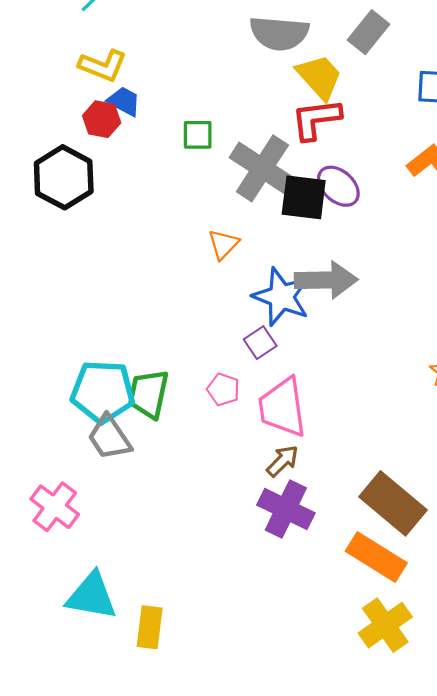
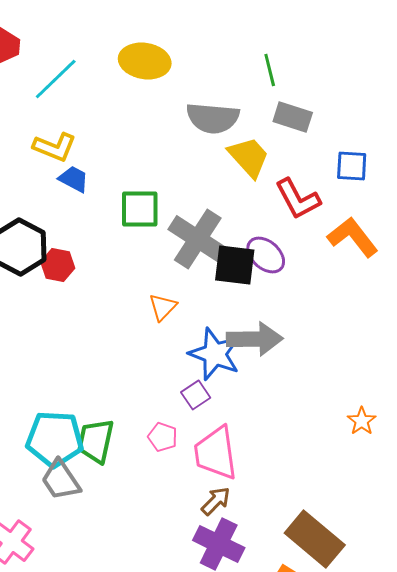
gray rectangle: (369, 32) -> (293, 117), turned 69
red hexagon: (102, 119) -> (58, 265), moved
red L-shape: (316, 119) -> (298, 199), moved, turned -111
green square: (198, 135) -> (140, 209), size x1.4

